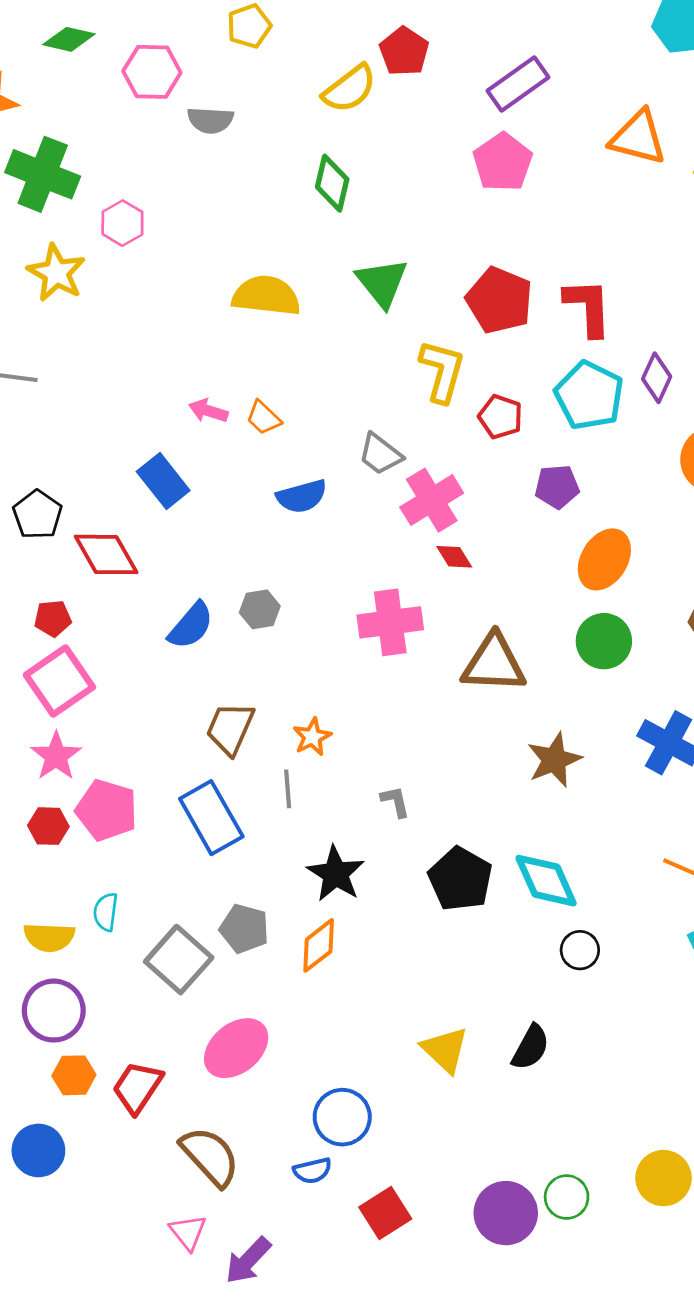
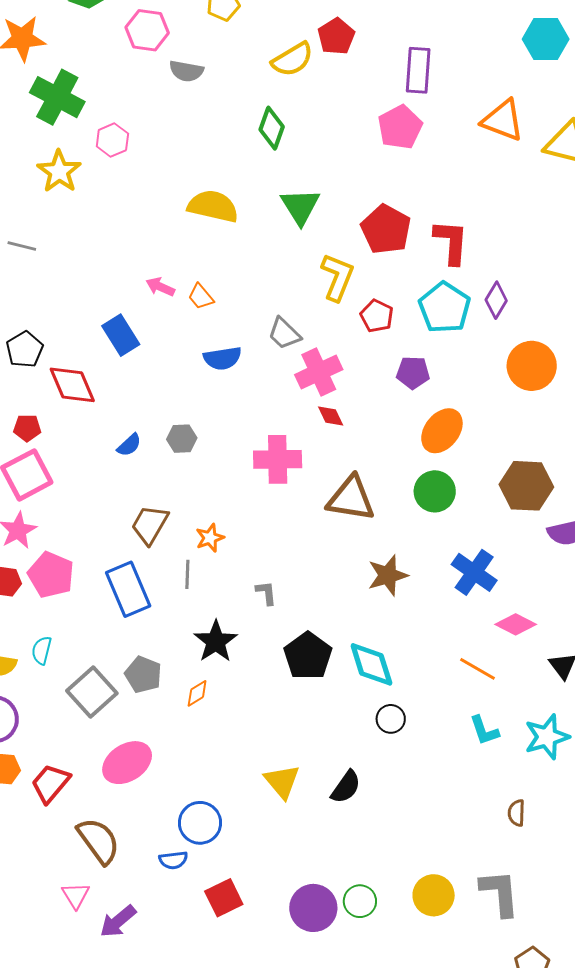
purple rectangle: (518, 84) -> (418, 70), turned -57
blue semicircle: (191, 626) -> (129, 445), size x0.7
orange diamond: (319, 945) -> (197, 693), size x0.7

